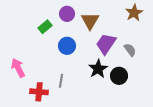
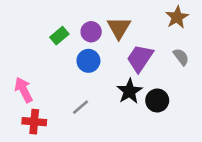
purple circle: (67, 14) -> (91, 32), moved
gray semicircle: (130, 50) -> (181, 57), moved
gray line: (61, 81) -> (81, 107), turned 40
red cross: (39, 92) -> (34, 122), moved

